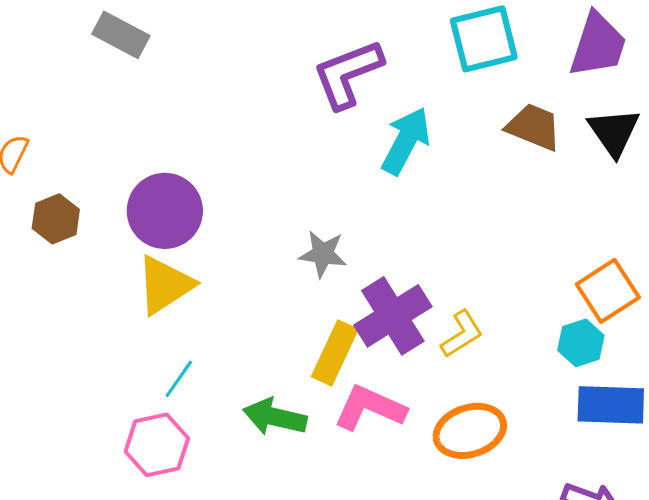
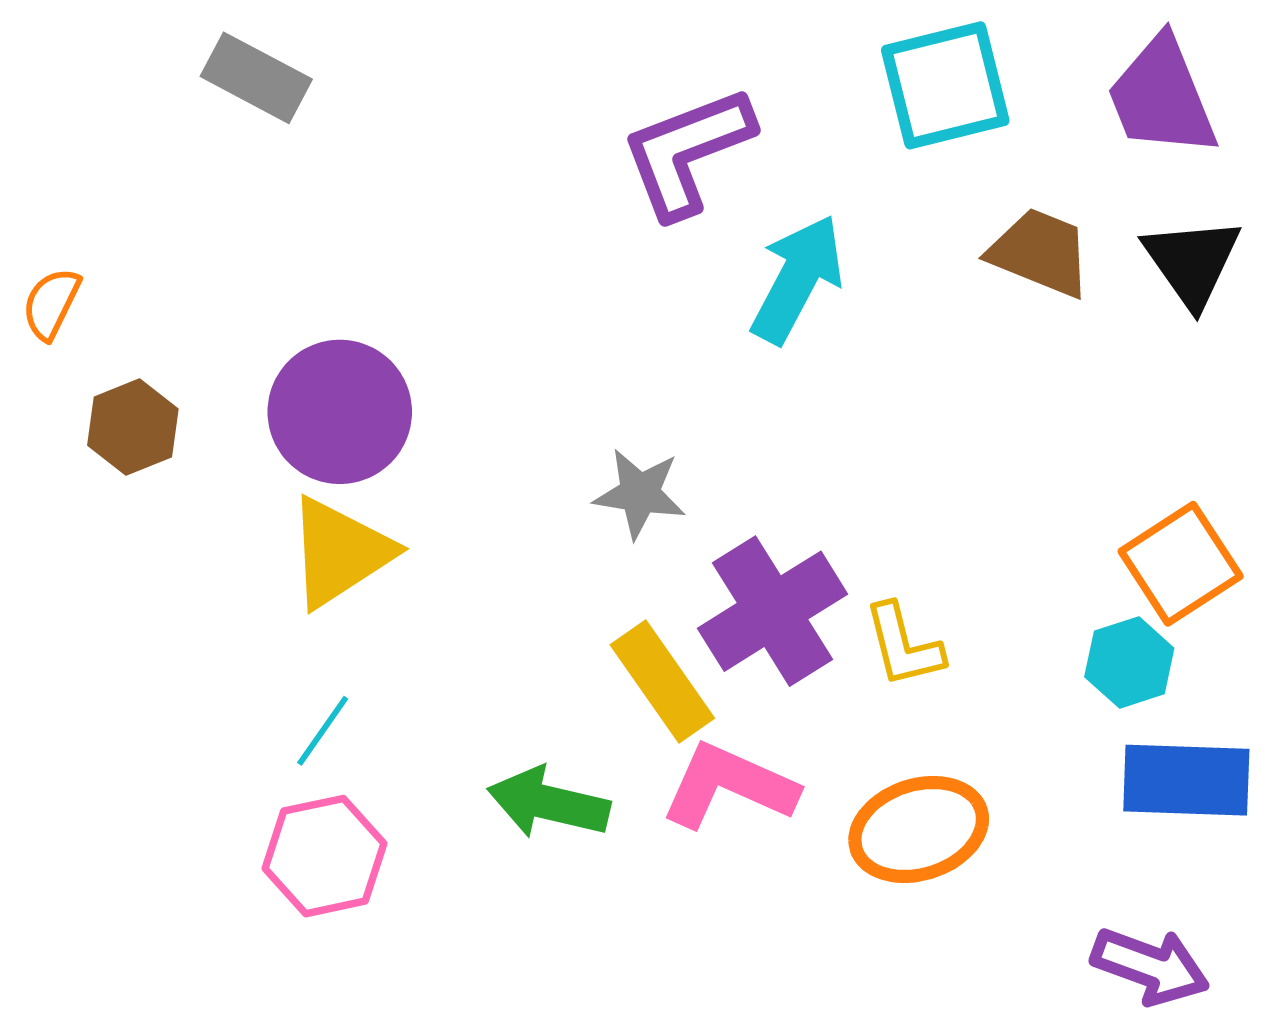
purple trapezoid: (598, 45) -> (1162, 97), turned 140
yellow L-shape: (462, 334) -> (903, 645), turned 108
yellow rectangle: (335, 353) -> (662, 681), turned -60
cyan line: (179, 379) -> (323, 731), moved

